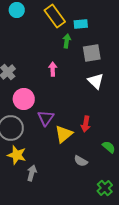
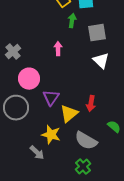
yellow star: (17, 155) -> (51, 135), moved
gray semicircle: (81, 161) -> (86, 141), size x1.6
gray arrow: (32, 173) -> (37, 153), turned 119
green cross: (105, 188) -> (83, 167), moved

